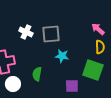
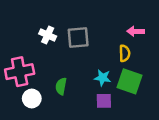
pink arrow: (98, 29) -> (136, 31), turned -40
yellow semicircle: (100, 47) -> (125, 53), moved
cyan star: (62, 56) -> (103, 78), moved

